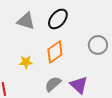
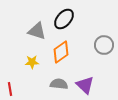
gray triangle: (26, 21) -> (37, 31), moved
gray semicircle: (53, 84) -> (59, 84), turned 48

